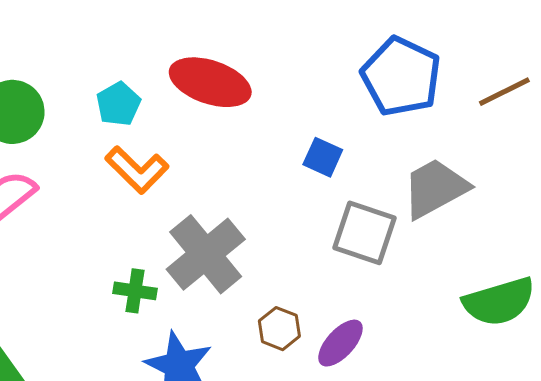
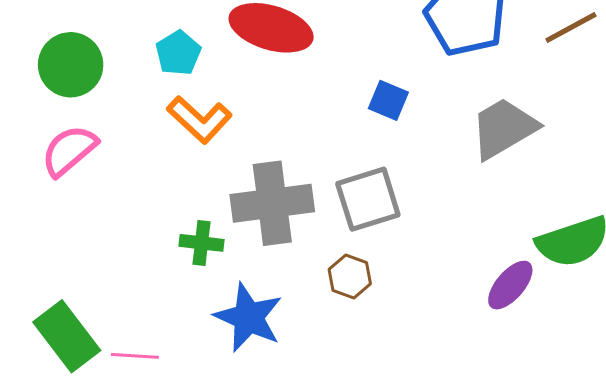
gray square: (365, 233) -> (368, 199), moved, turned -34
gray cross: (206, 254) -> (272, 203), turned 34
purple ellipse: (340, 343) -> (510, 285), moved

